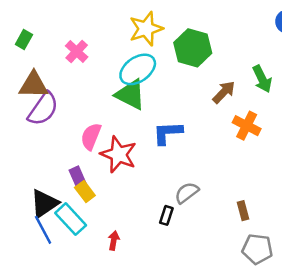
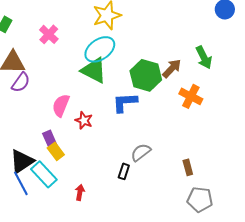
green hexagon: (193, 48) -> (146, 75), moved
purple semicircle: (43, 109) -> (21, 82), size x0.7
red star: (118, 154) -> (84, 120), size x0.6

